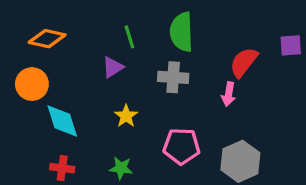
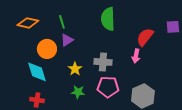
green line: (129, 37) -> (62, 22), moved
gray cross: (173, 77) -> (103, 62), moved
orange circle: (32, 84) -> (47, 49), moved
green star: (121, 168) -> (78, 92), moved

